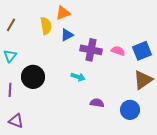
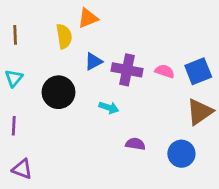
brown line: (11, 25) -> (15, 35), turned -32
blue triangle: (67, 35) -> (93, 61), moved
black circle: (33, 77) -> (59, 92), moved

